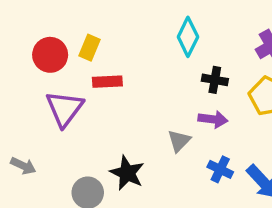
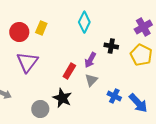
cyan diamond: (188, 37) -> (84, 22), moved
red rectangle: (107, 82) -> (69, 71), moved, turned -56
purple arrow: (213, 119) -> (90, 60), moved, turned 112

